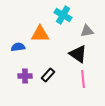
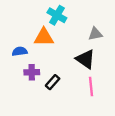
cyan cross: (63, 15) -> (57, 15), moved
purple cross: (25, 76) -> (32, 72), moved

